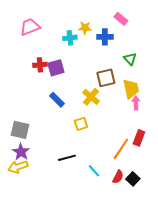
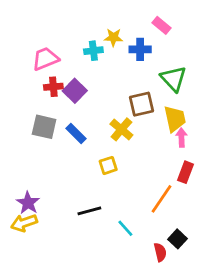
pink trapezoid: (30, 27) -> (45, 59), moved
green triangle: (130, 59) -> (173, 79), size x1.5
purple square: (56, 68) -> (75, 91), turned -30
gray square: (20, 130) -> (44, 127), moved
red rectangle: (139, 138) -> (186, 172), moved
red semicircle: (118, 177) -> (160, 252), moved, turned -40

